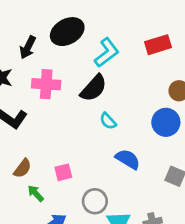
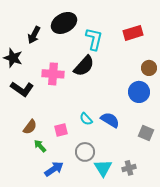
cyan L-shape: (107, 53) -> (94, 39), turned -40
pink cross: (46, 84) -> (53, 74), moved
cyan semicircle: (108, 121) -> (86, 119), moved

